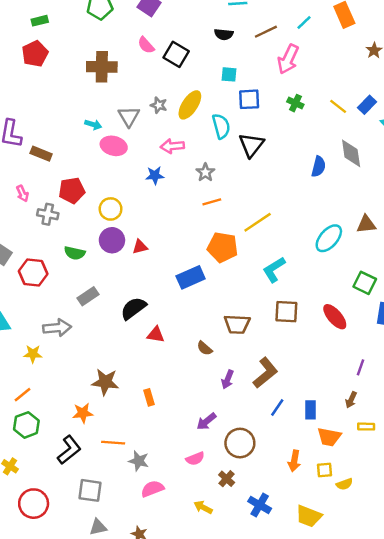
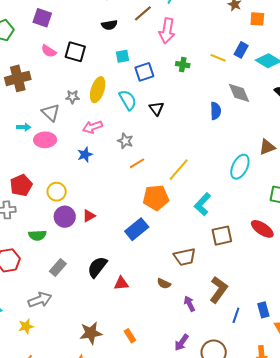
black triangle: (251, 145) -> (156, 108), size x0.7
purple arrow: (228, 379) -> (189, 304), turned 147

